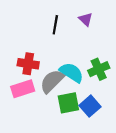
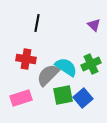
purple triangle: (86, 19) -> (94, 25), moved
black line: (55, 25) -> (37, 23), moved
pink rectangle: (23, 89) -> (21, 98), moved

